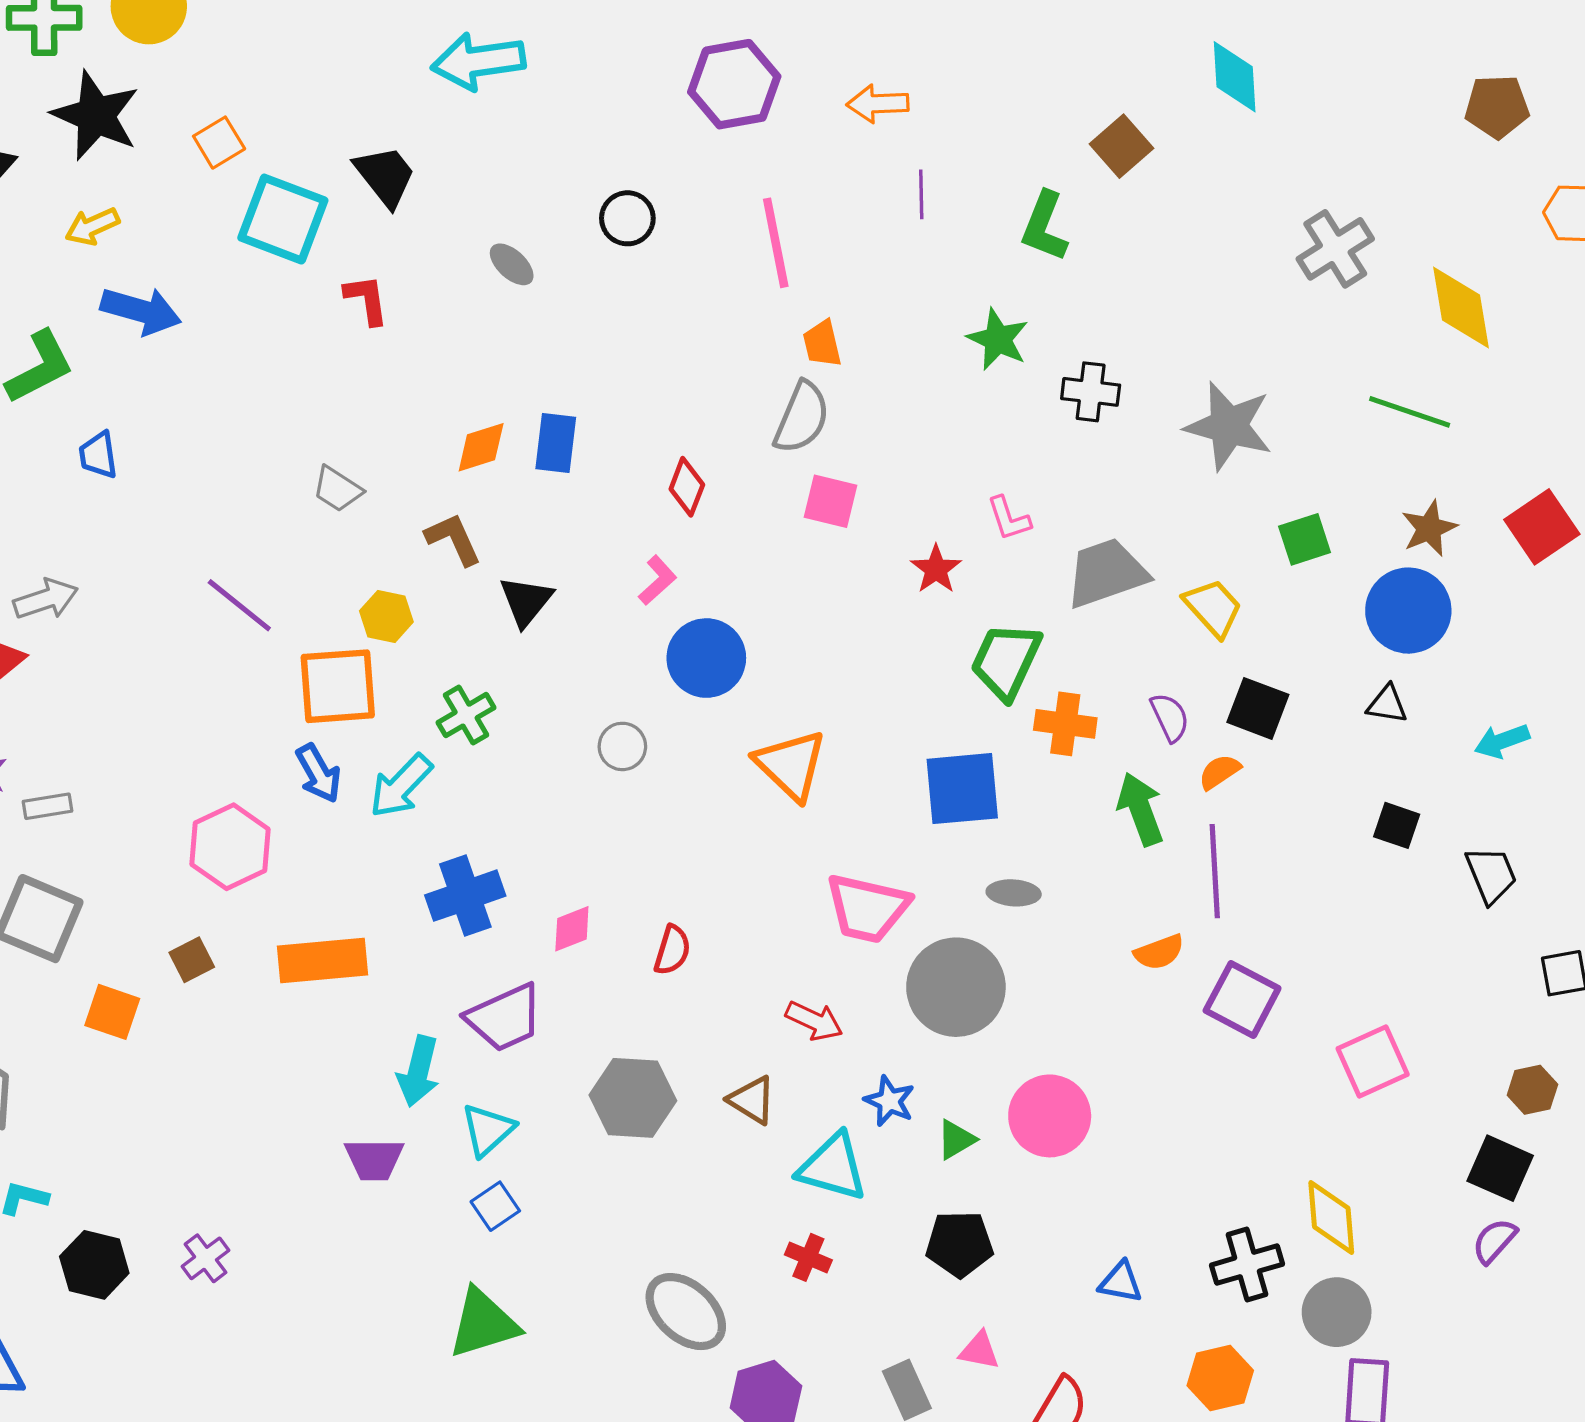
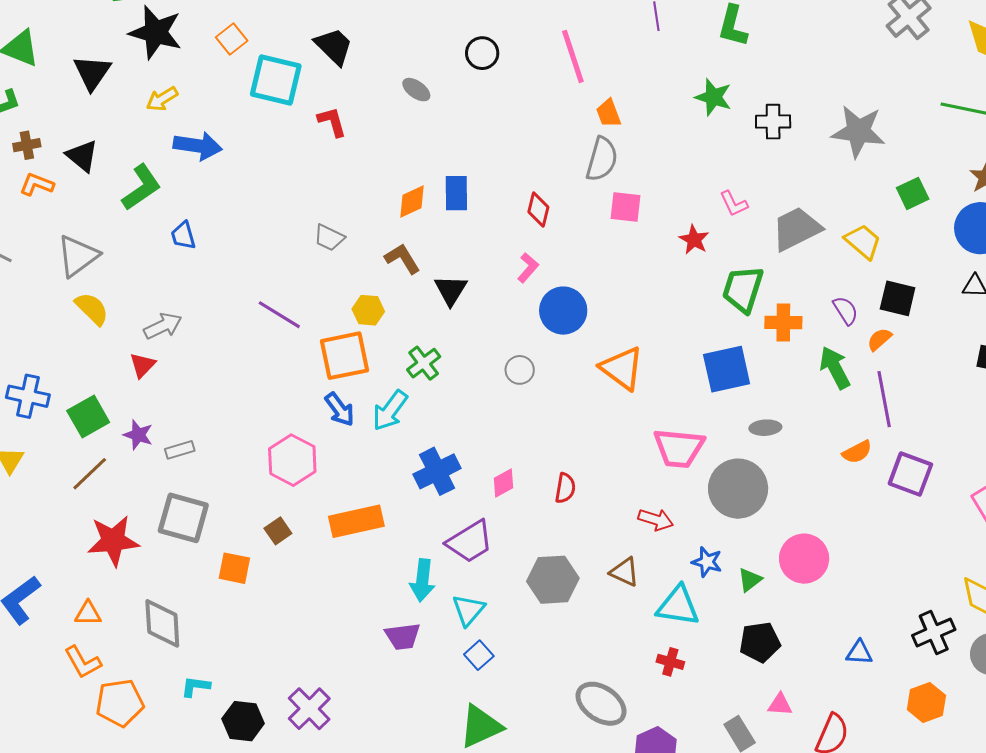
purple cross: (206, 1258) -> (309, 709), size x1.5

